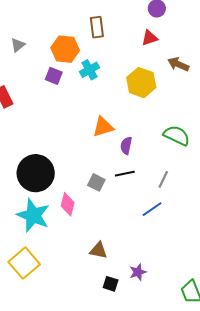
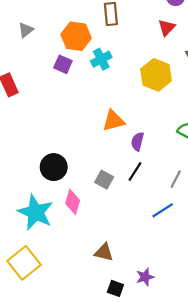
red triangle: (150, 38) -> (167, 28), turned -30
black circle: (36, 173) -> (54, 167), moved, size x0.7
black line: (125, 174) -> (135, 171), turned -48

